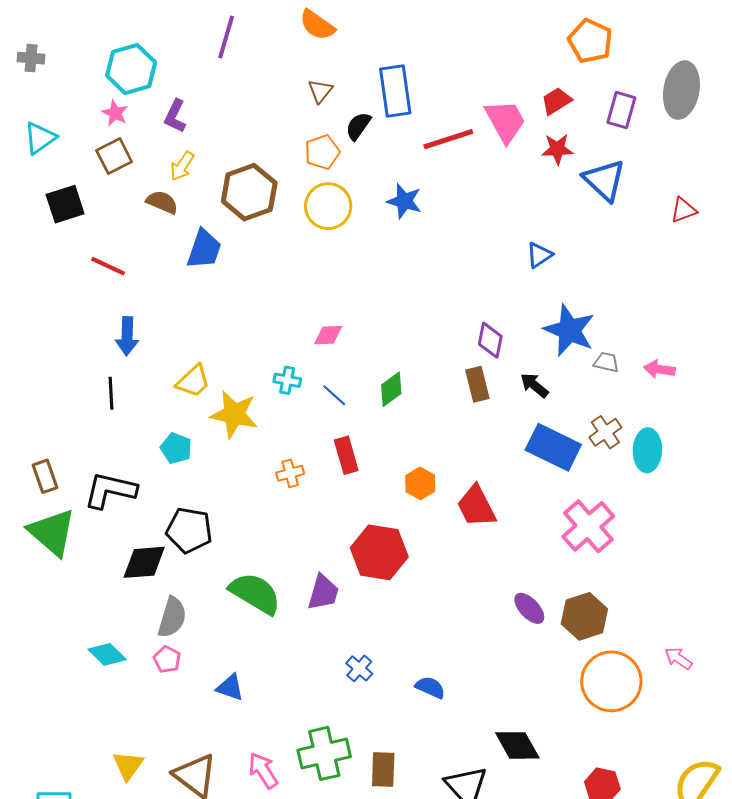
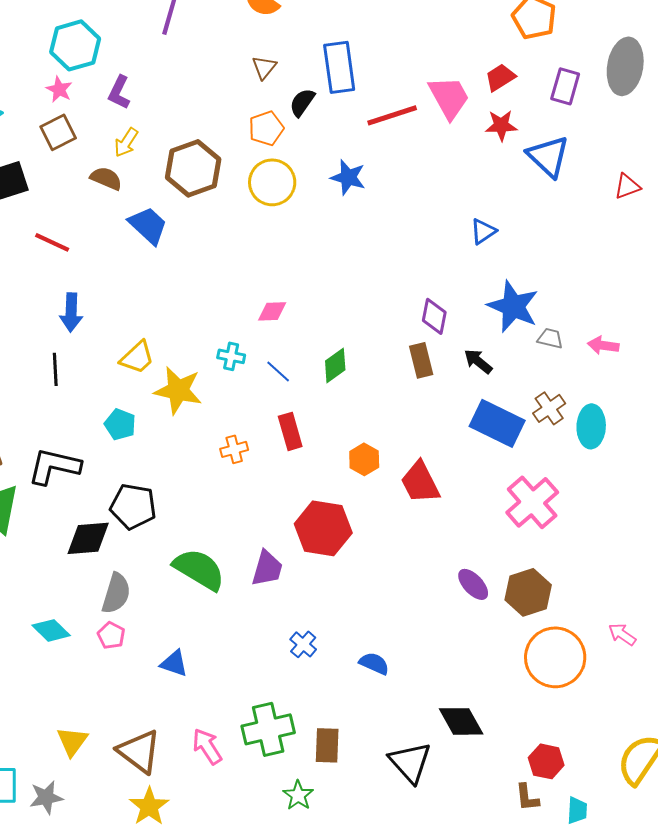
blue trapezoid: (204, 249) -> (148, 225), turned -66

